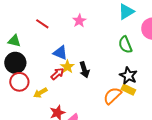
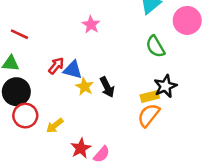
red line: (42, 24) -> (19, 34), moved
red arrow: (57, 74) -> (56, 66), moved
black star: (128, 76) -> (165, 86), turned 30
yellow rectangle: (128, 90) -> (150, 96), moved, turned -32

